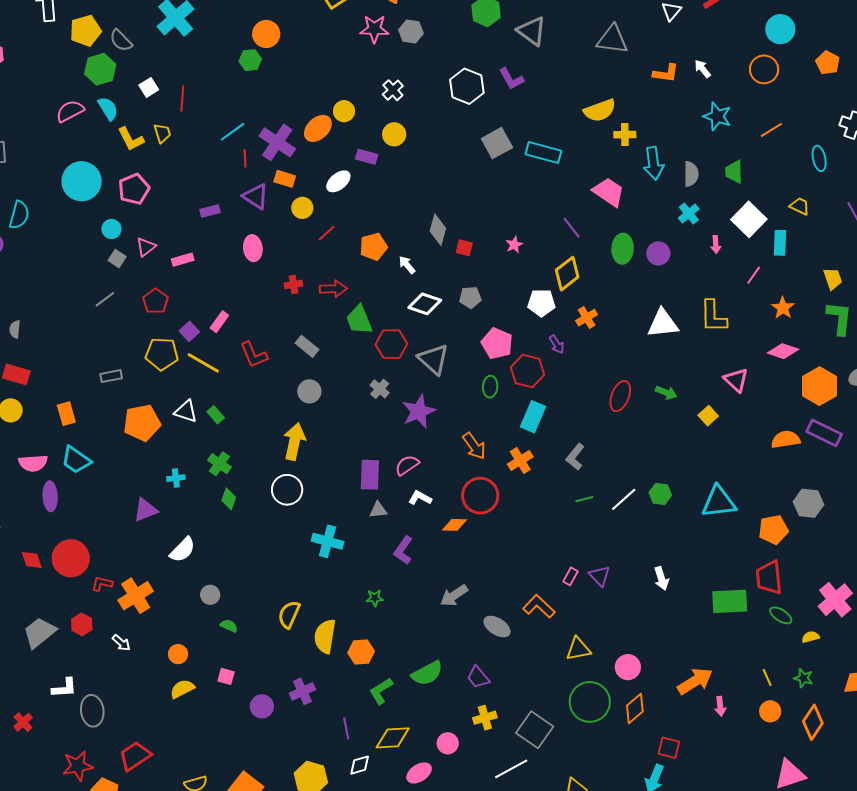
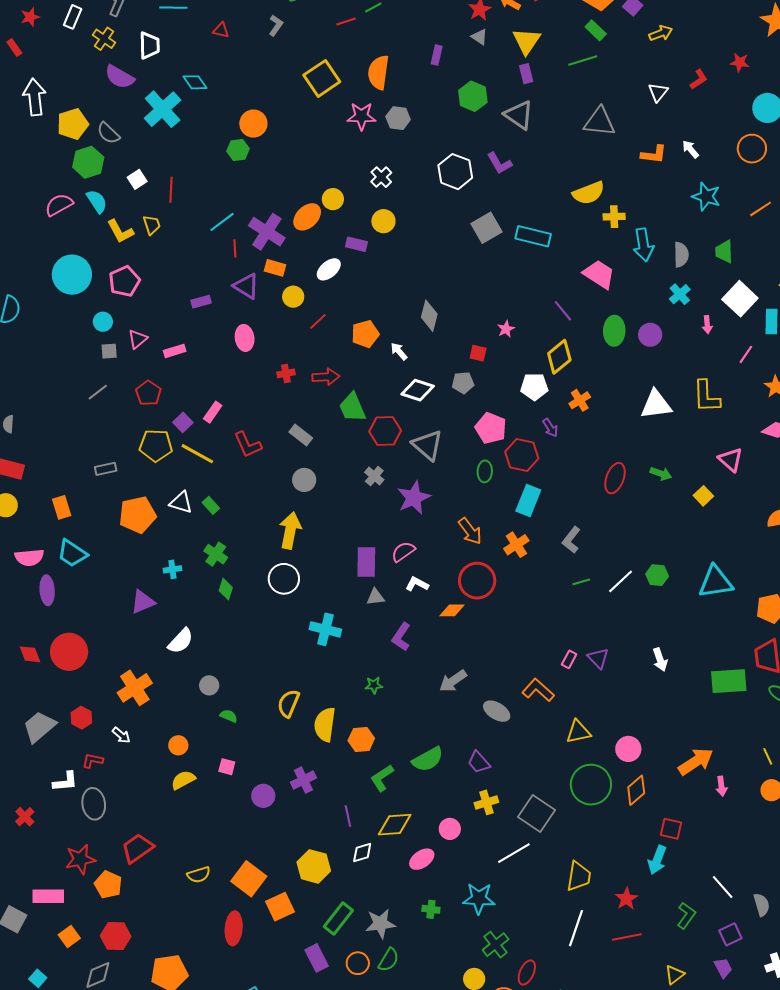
red square: (464, 248) -> (478, 353), moved
gray square: (117, 259) -> (109, 351), turned -36
red L-shape: (102, 584) -> (93, 761), moved

